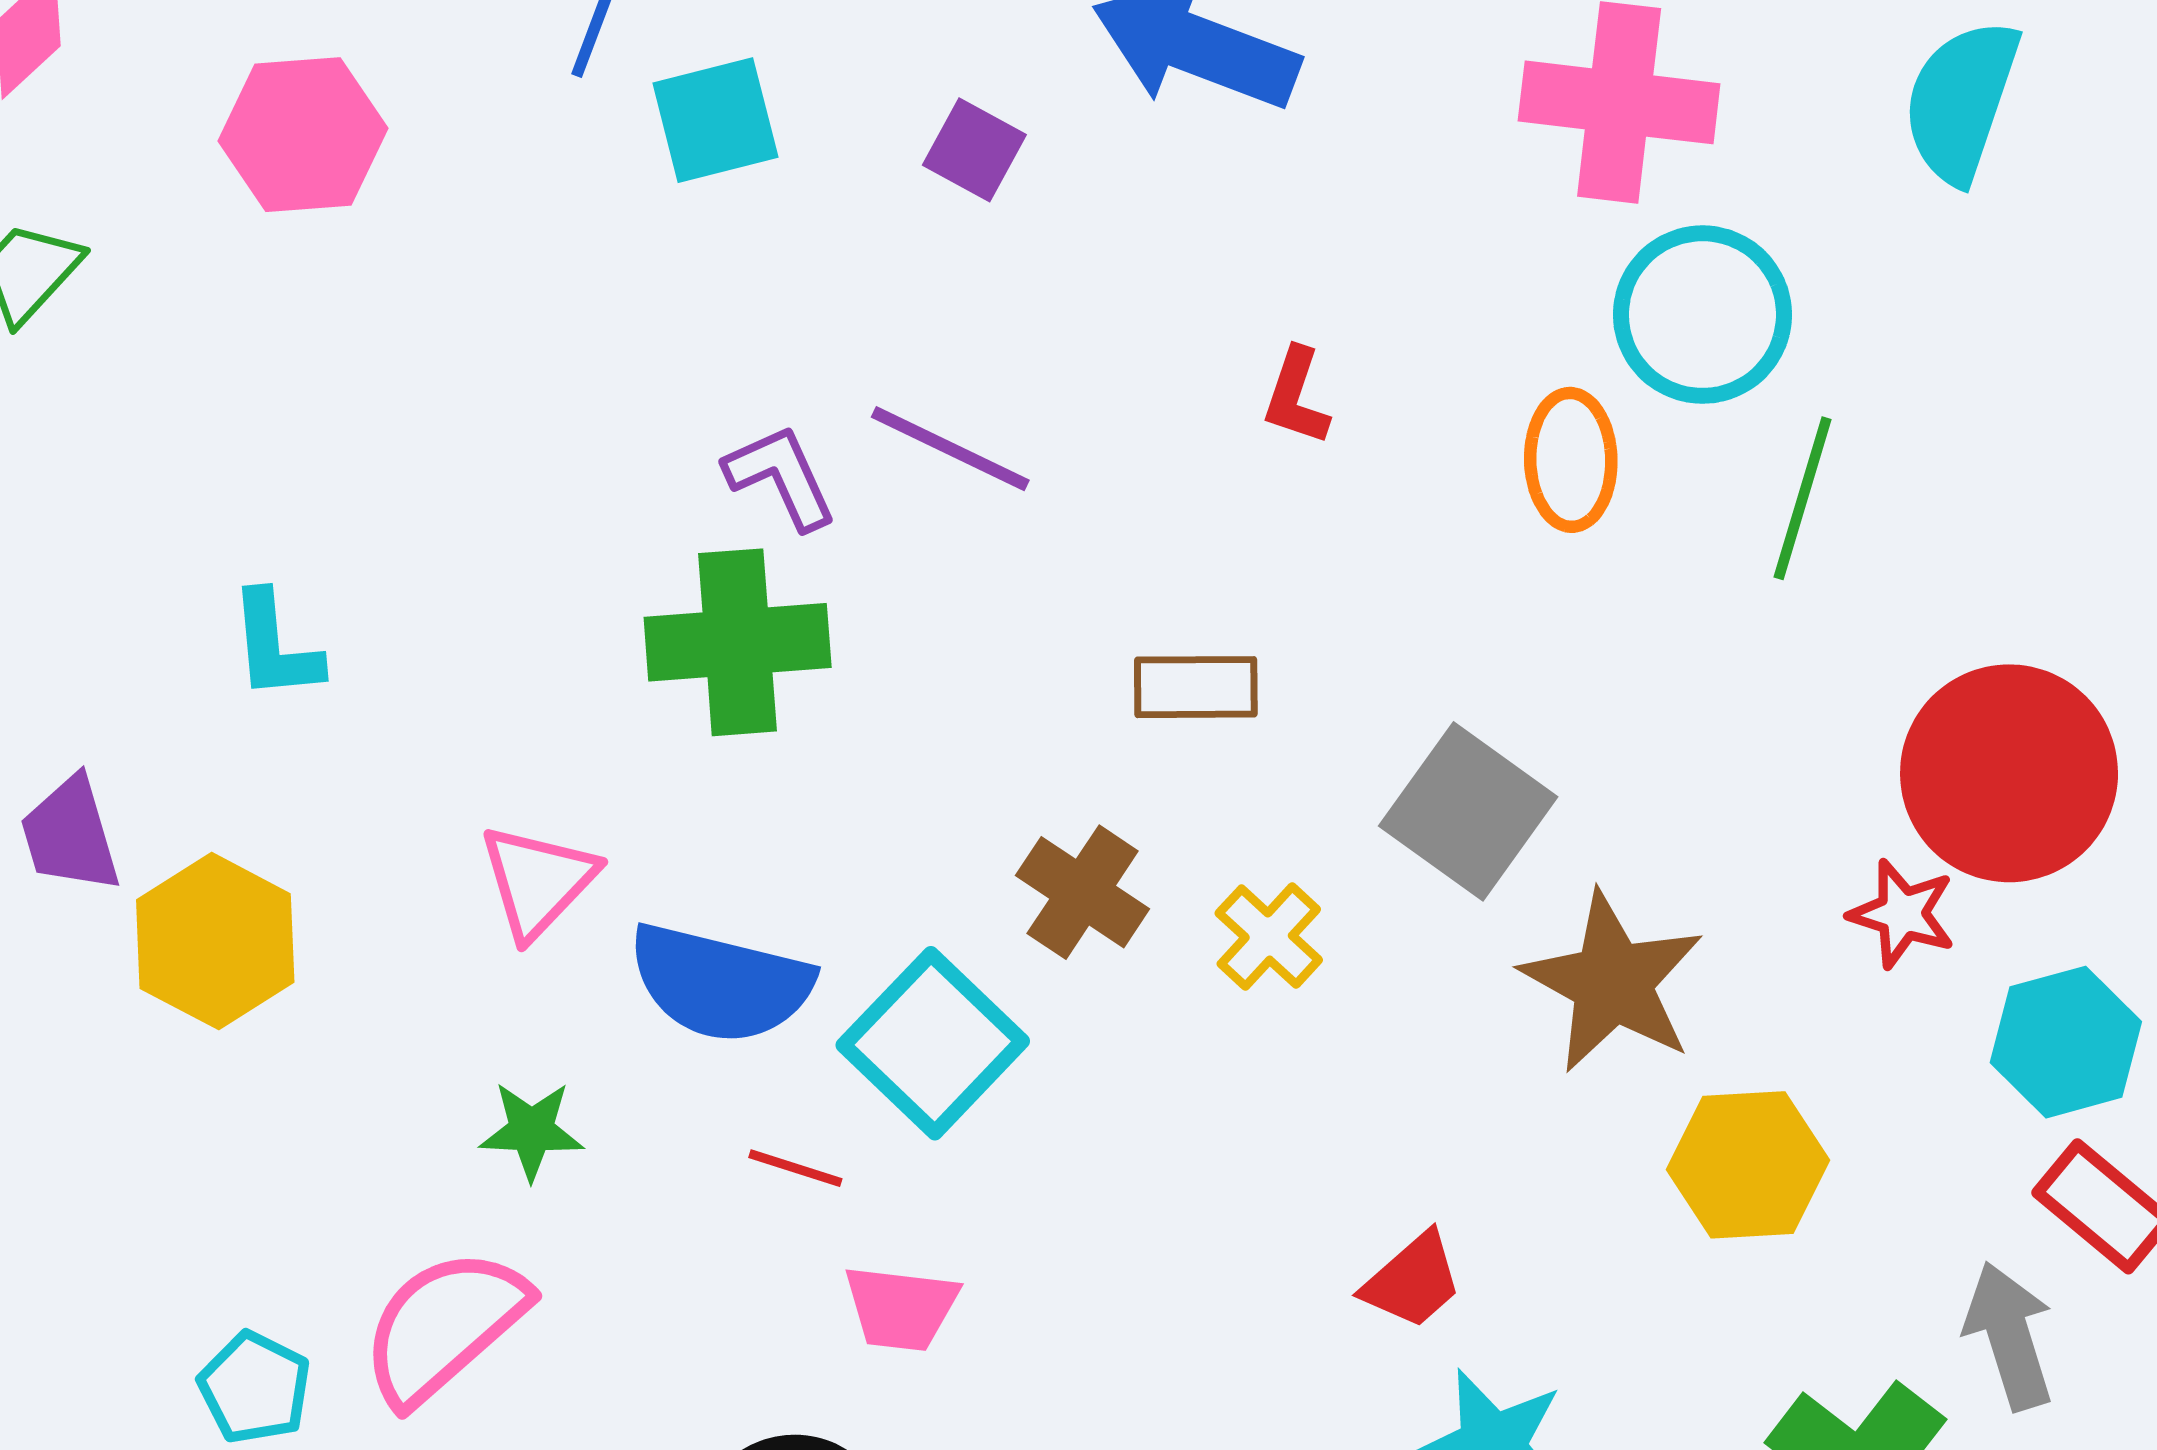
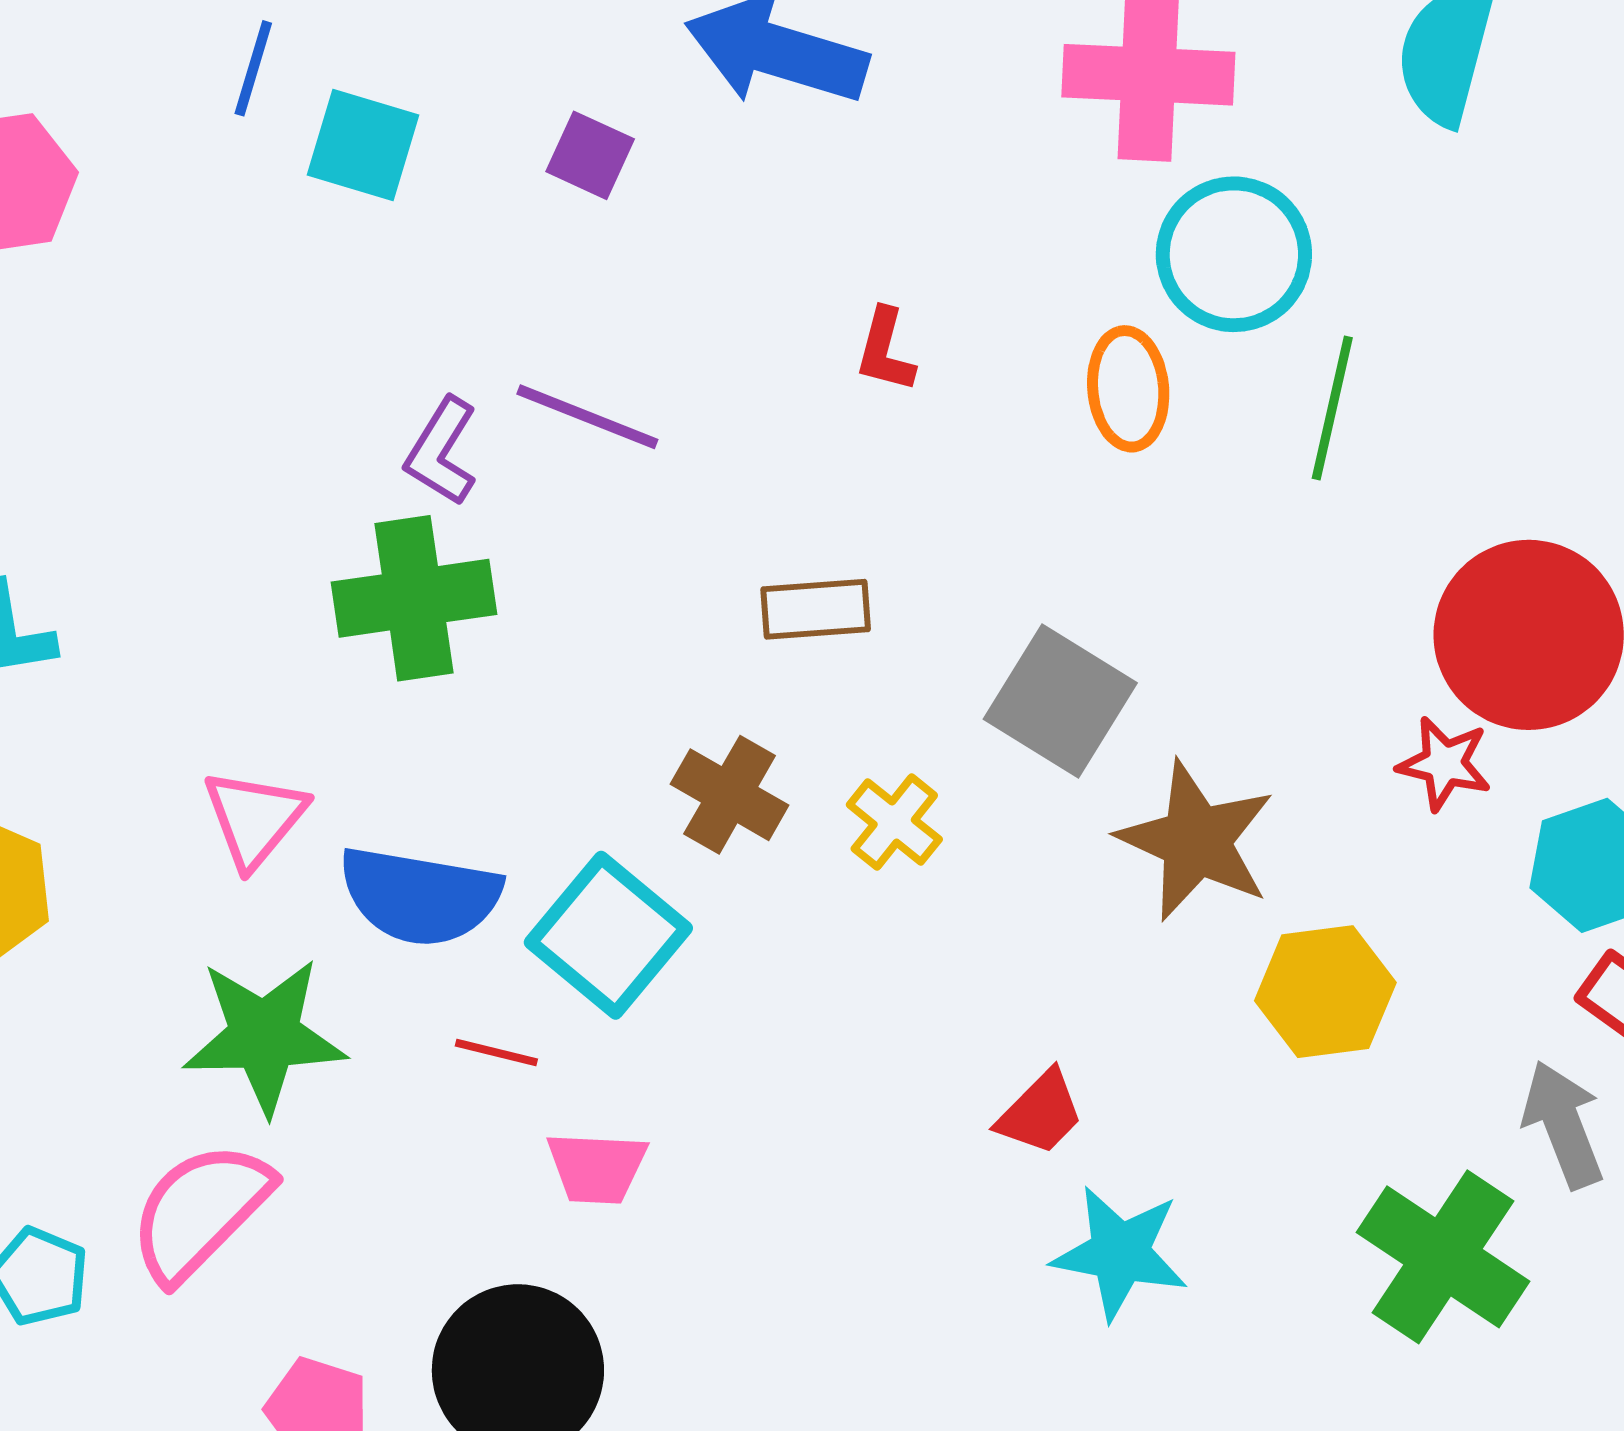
cyan square: (715, 120) -> (363, 145), turned 35
purple L-shape: (781, 477) -> (442, 452), turned -120
green star: (531, 1131) -> (264, 1036), size x1.8

